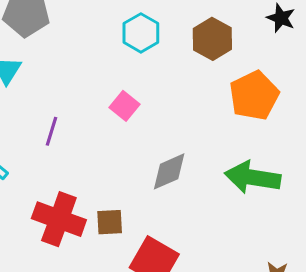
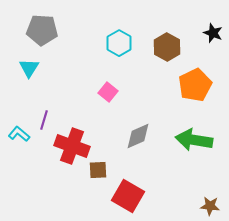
purple line: (51, 131) -> (44, 120), moved
red cross: (59, 219) -> (72, 146), moved

